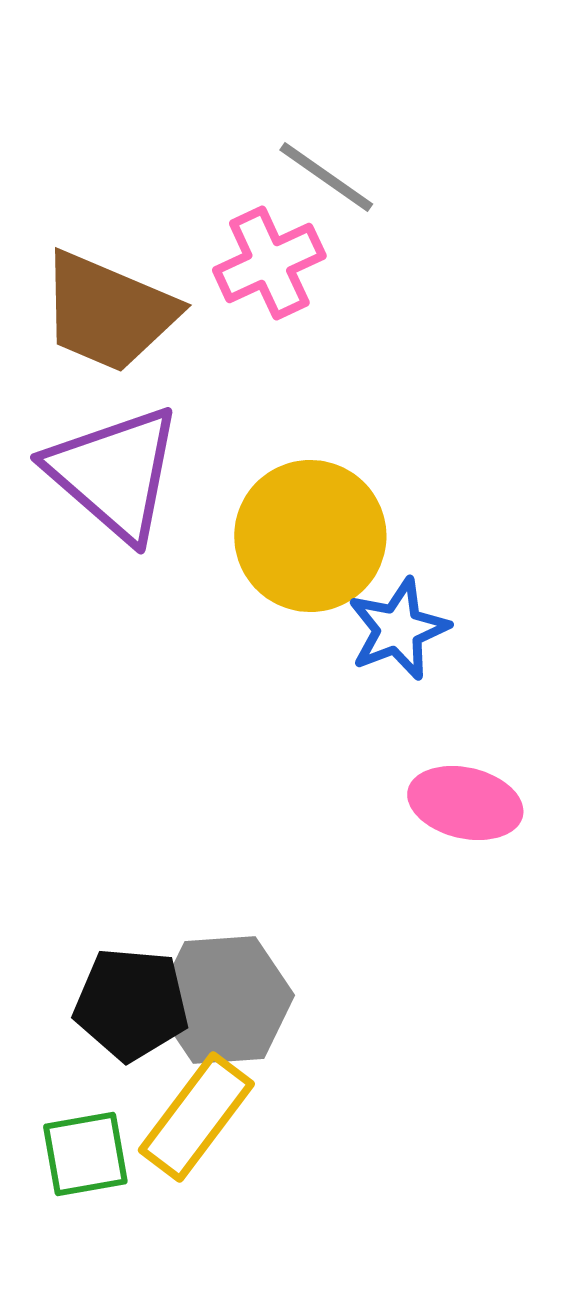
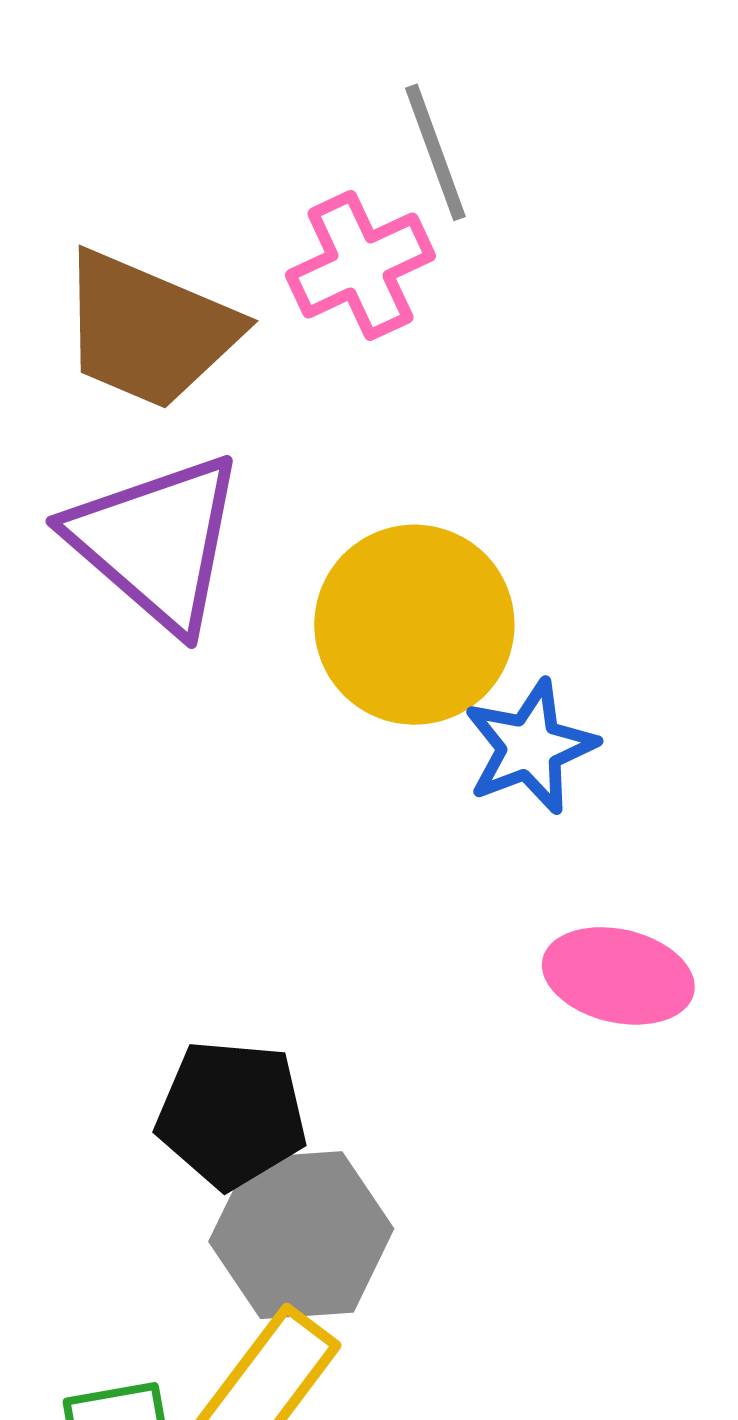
gray line: (326, 177) -> (435, 152), turned 35
black pentagon: (131, 1004) -> (232, 1114), moved

